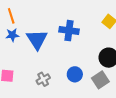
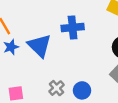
blue circle: (75, 74) -> (82, 90), moved

